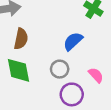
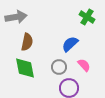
pink semicircle: (96, 75) -> (84, 65), moved

